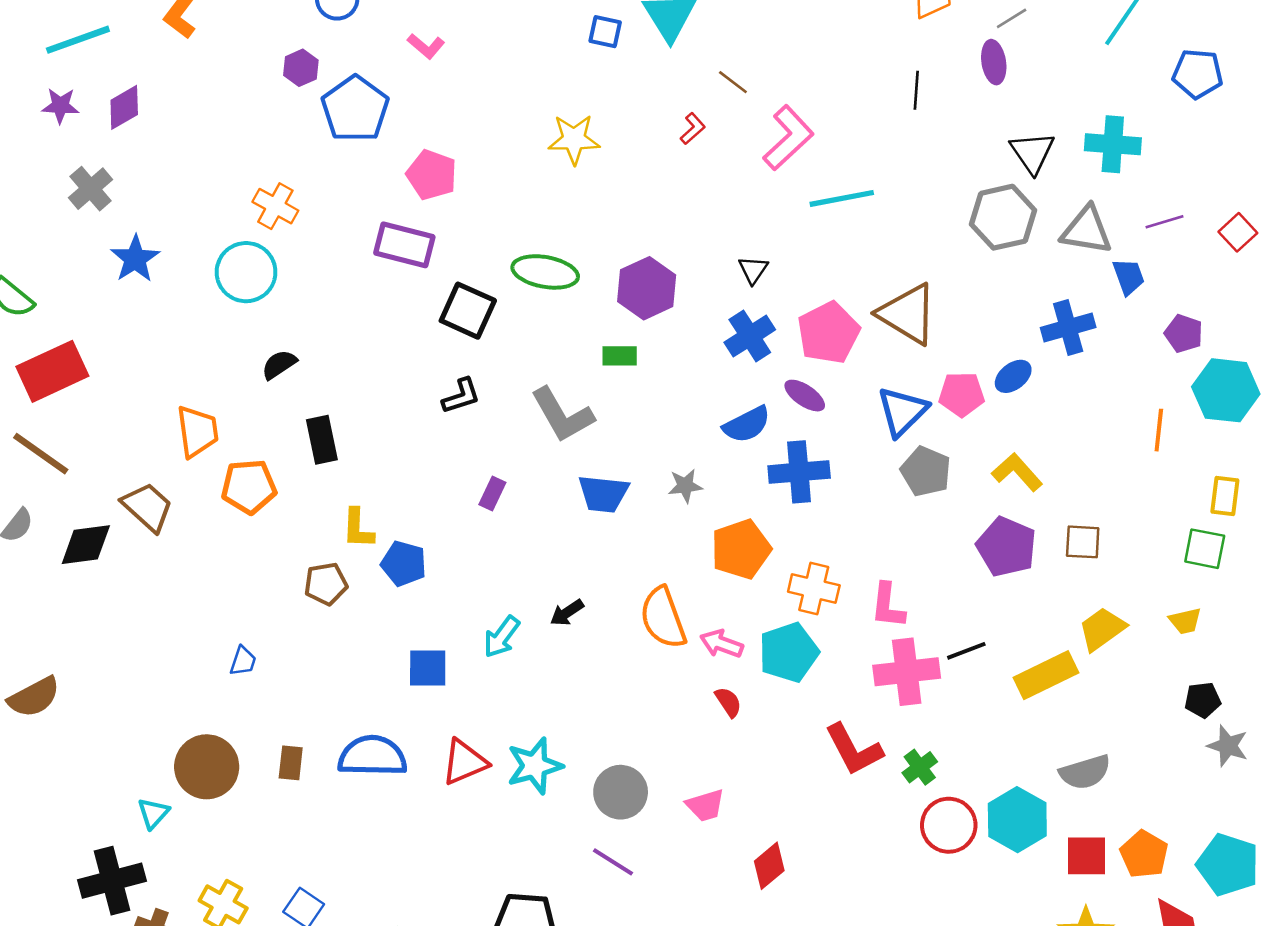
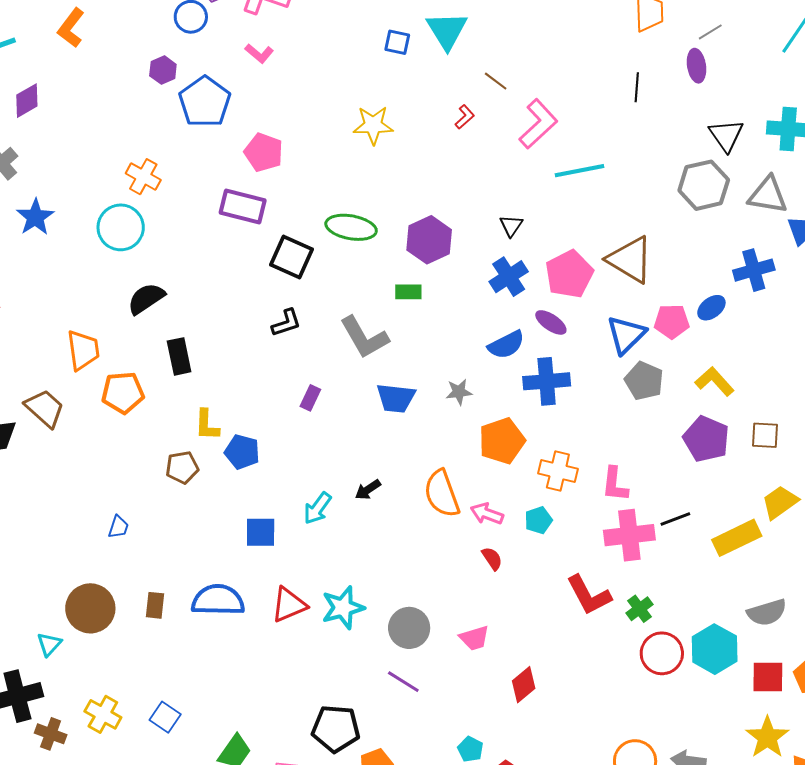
black semicircle: (279, 365) -> (146, 299), size x1.4
cyan pentagon: (789, 652) -> (538, 520), size x0.6

